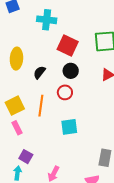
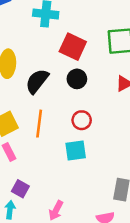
black semicircle: (39, 72) -> (37, 81), size x1.5
red circle: (65, 92) -> (82, 120), moved

